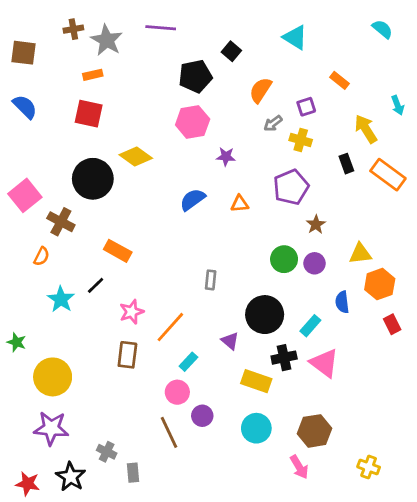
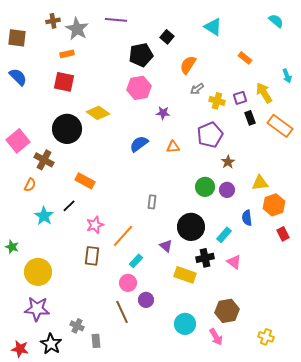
purple square: (306, 107) -> (240, 98), moved
pink triangle: (324, 363) -> (234, 262), size x0.7
cyan circle: (256, 428) -> (185, 324), moved

